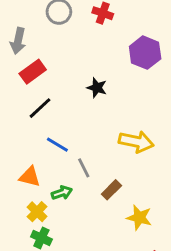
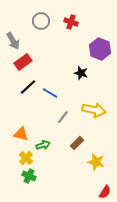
gray arrow: (18, 41) -> (13, 41), turned -42
black star: (97, 88) -> (81, 73), moved
blue line: (57, 145) -> (50, 93), moved
gray line: (84, 168) -> (63, 117), moved, turned 64

